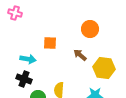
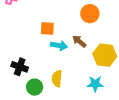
cyan arrow: (28, 59) -> (59, 46), moved

